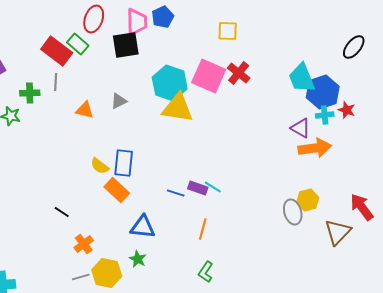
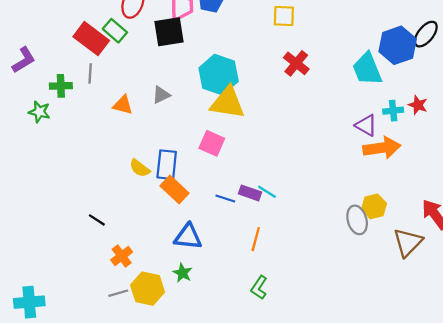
pink square: (209, 76) -> (212, 143), moved, size x0.7
blue hexagon: (323, 92) -> (398, 45), moved
orange rectangle: (117, 190) -> (175, 190), moved

